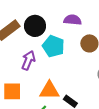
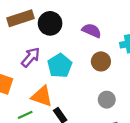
cyan pentagon: (53, 46) -> (60, 66), moved

